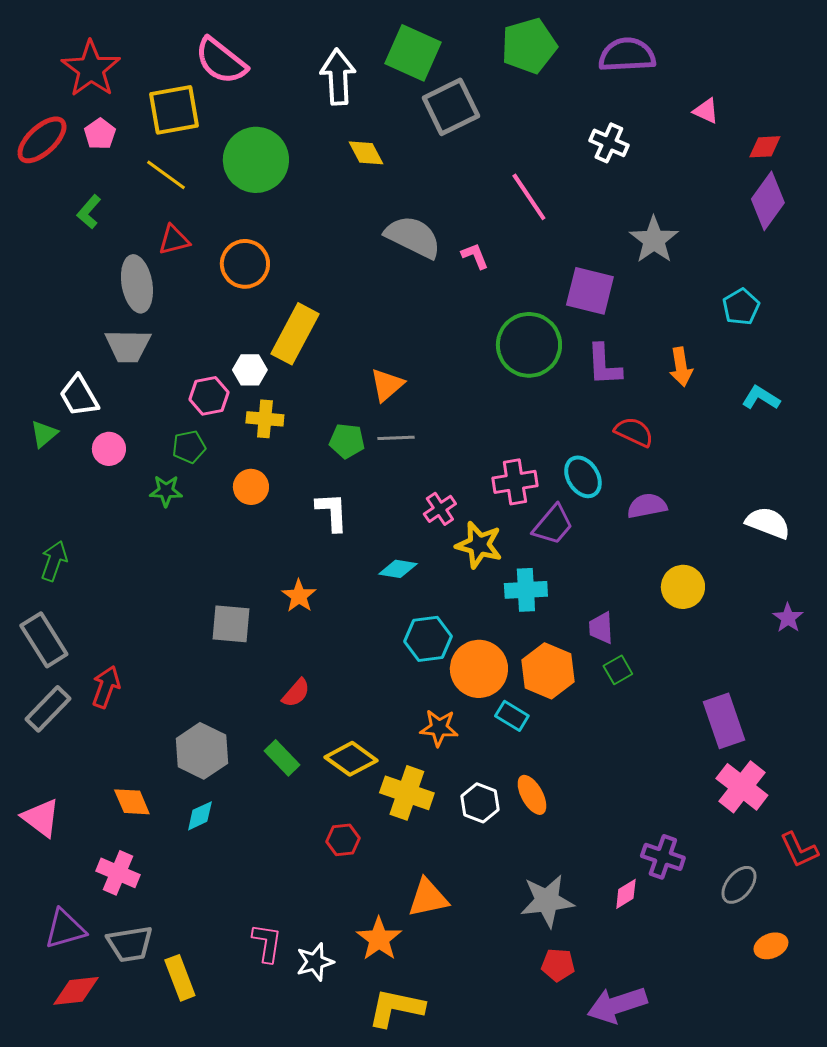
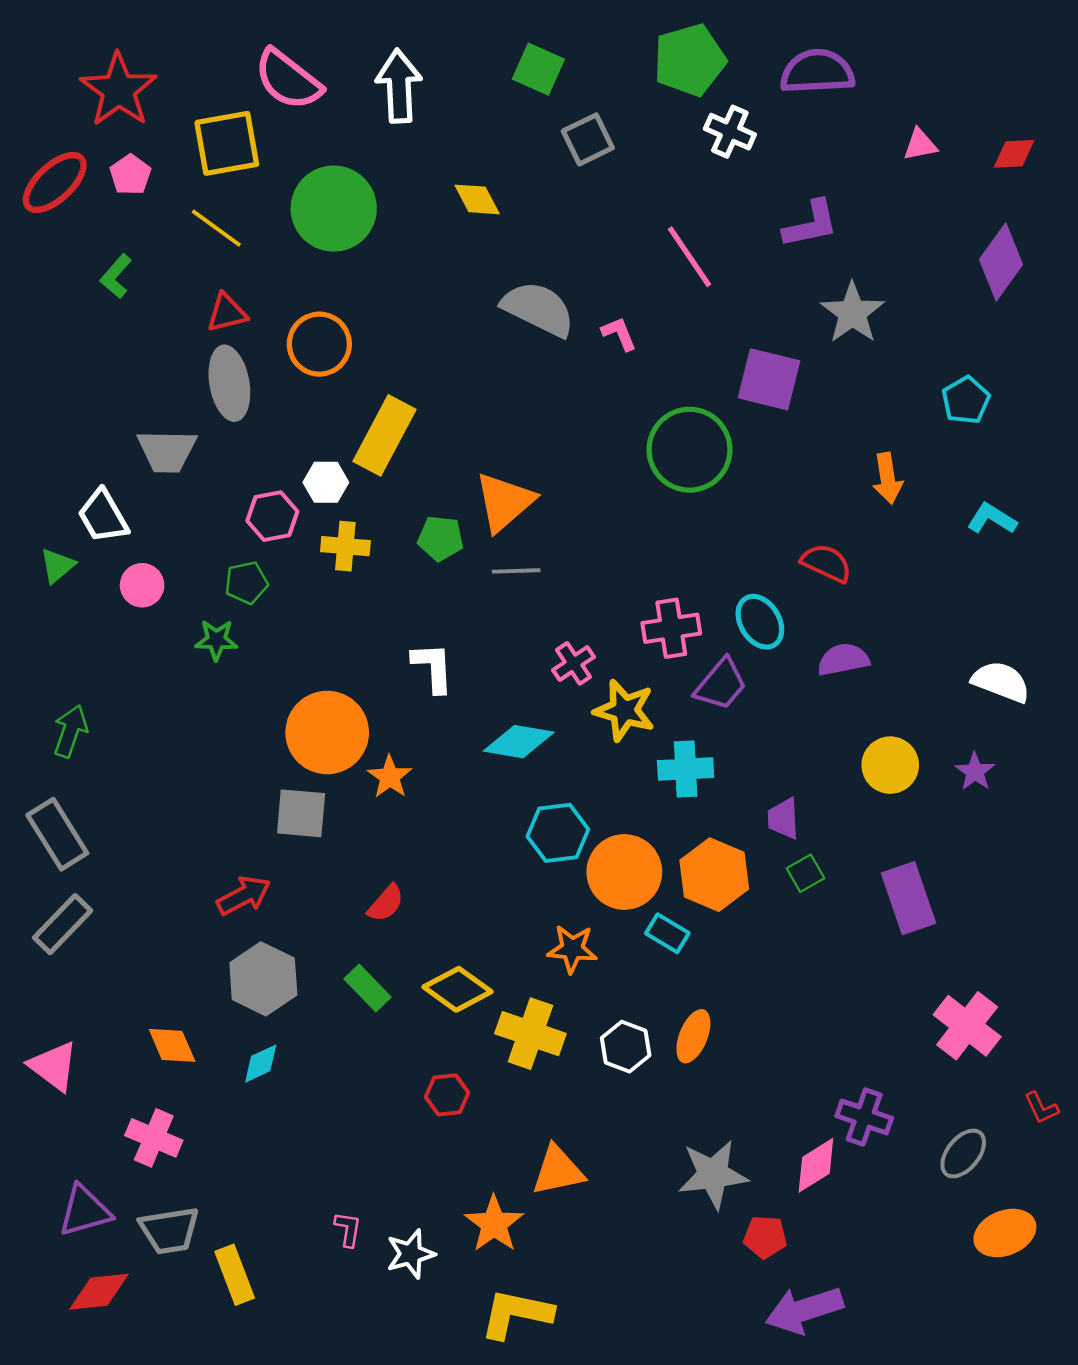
green square: (413, 53) -> (538, 69), size x0.7
white arrow: (338, 77) -> (399, 86), moved
gray square: (451, 107) -> (588, 139), size x0.7
pink triangle: (706, 111) -> (920, 145), turned -36
white cross: (609, 143) -> (730, 132), moved
red diamond: (765, 147) -> (1014, 154), moved
gray ellipse: (137, 284) -> (229, 383), moved
purple L-shape: (604, 365) -> (811, 224), moved, turned -99
orange triangle: (387, 385) -> (504, 502), size x1.4
green pentagon: (347, 441) -> (441, 538), moved
orange circle: (251, 487) -> (327, 733), moved, size x1.8
cyan diamond: (398, 569) -> (519, 742), size x1.4
purple star: (788, 618) -> (975, 772), moved
red arrow: (106, 687) -> (244, 895), moved, turned 42
purple rectangle: (724, 721) -> (908, 898), moved
orange ellipse: (532, 795) -> (693, 1036), turned 51
red L-shape: (799, 850) -> (1041, 1108), size x0.7
pink diamond: (626, 894) -> (816, 1165), size x1.4
pink L-shape: (267, 943) -> (348, 1229), size x0.7
orange ellipse: (771, 946) -> (1005, 1233), size x1.4
red pentagon: (558, 965) -> (765, 1237), moved

